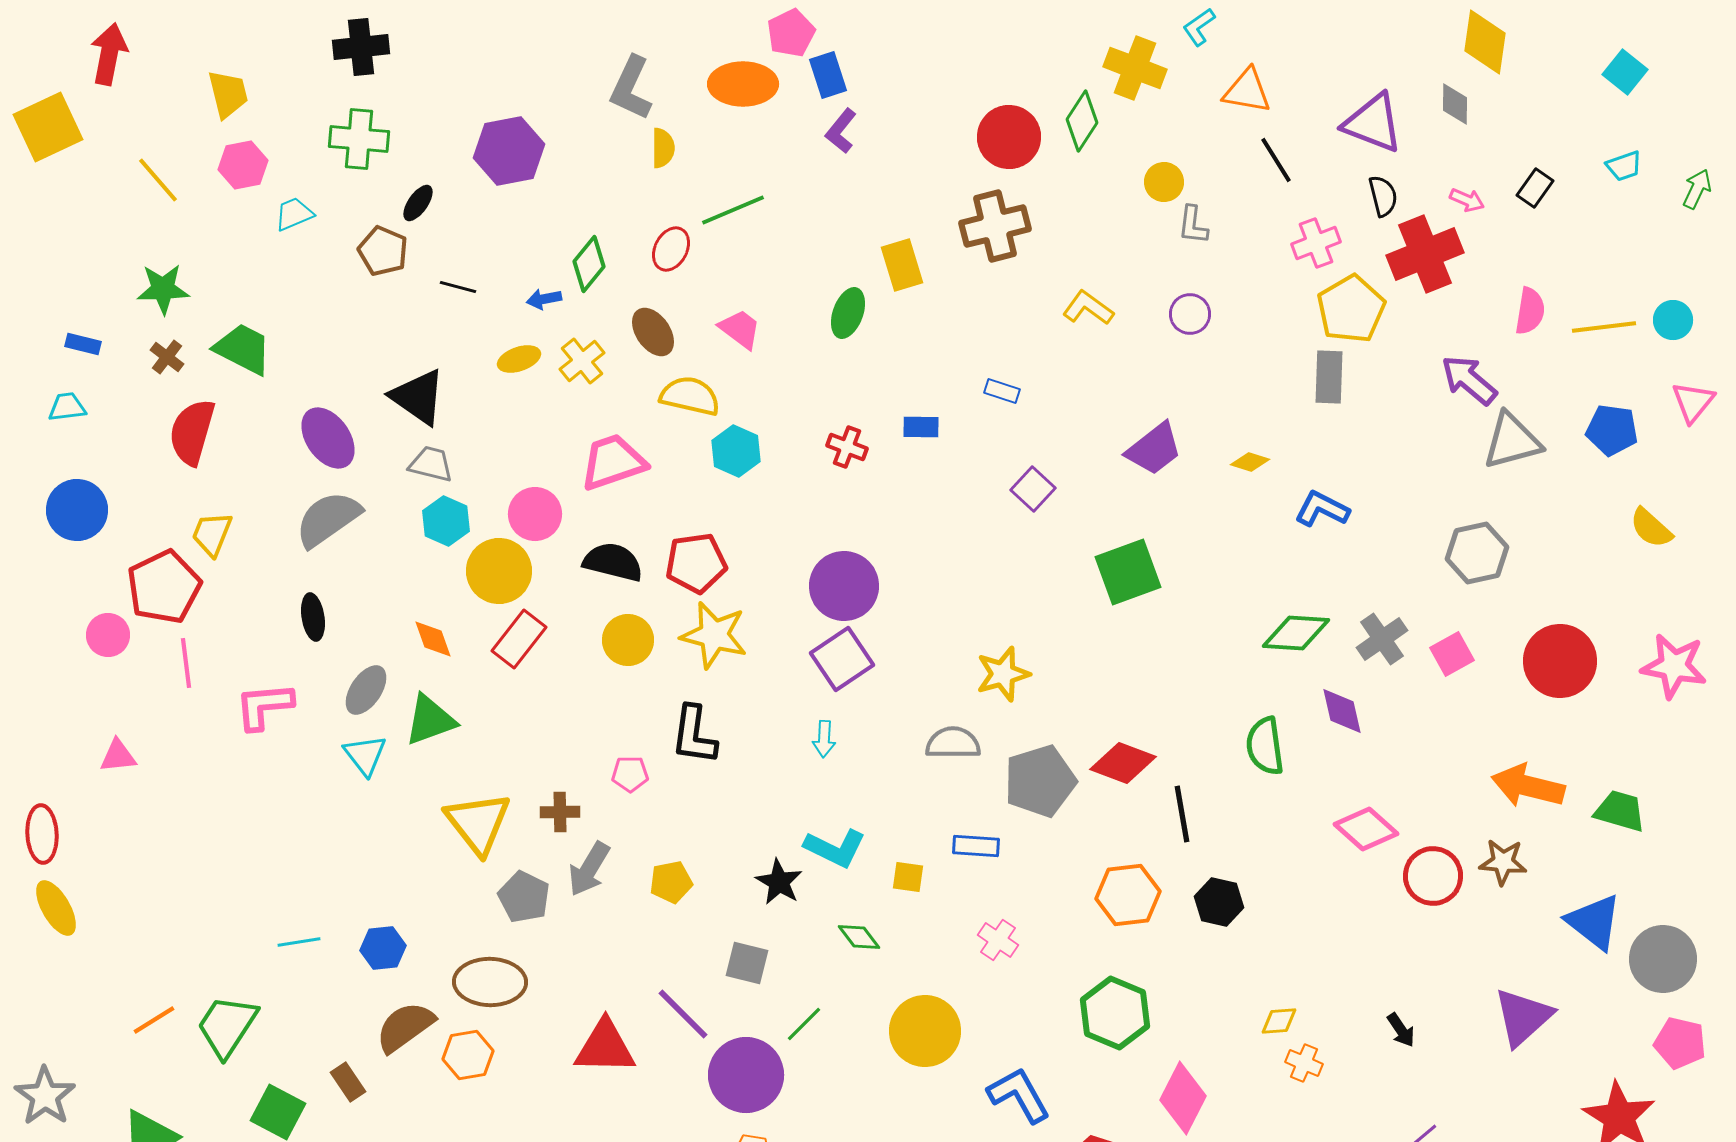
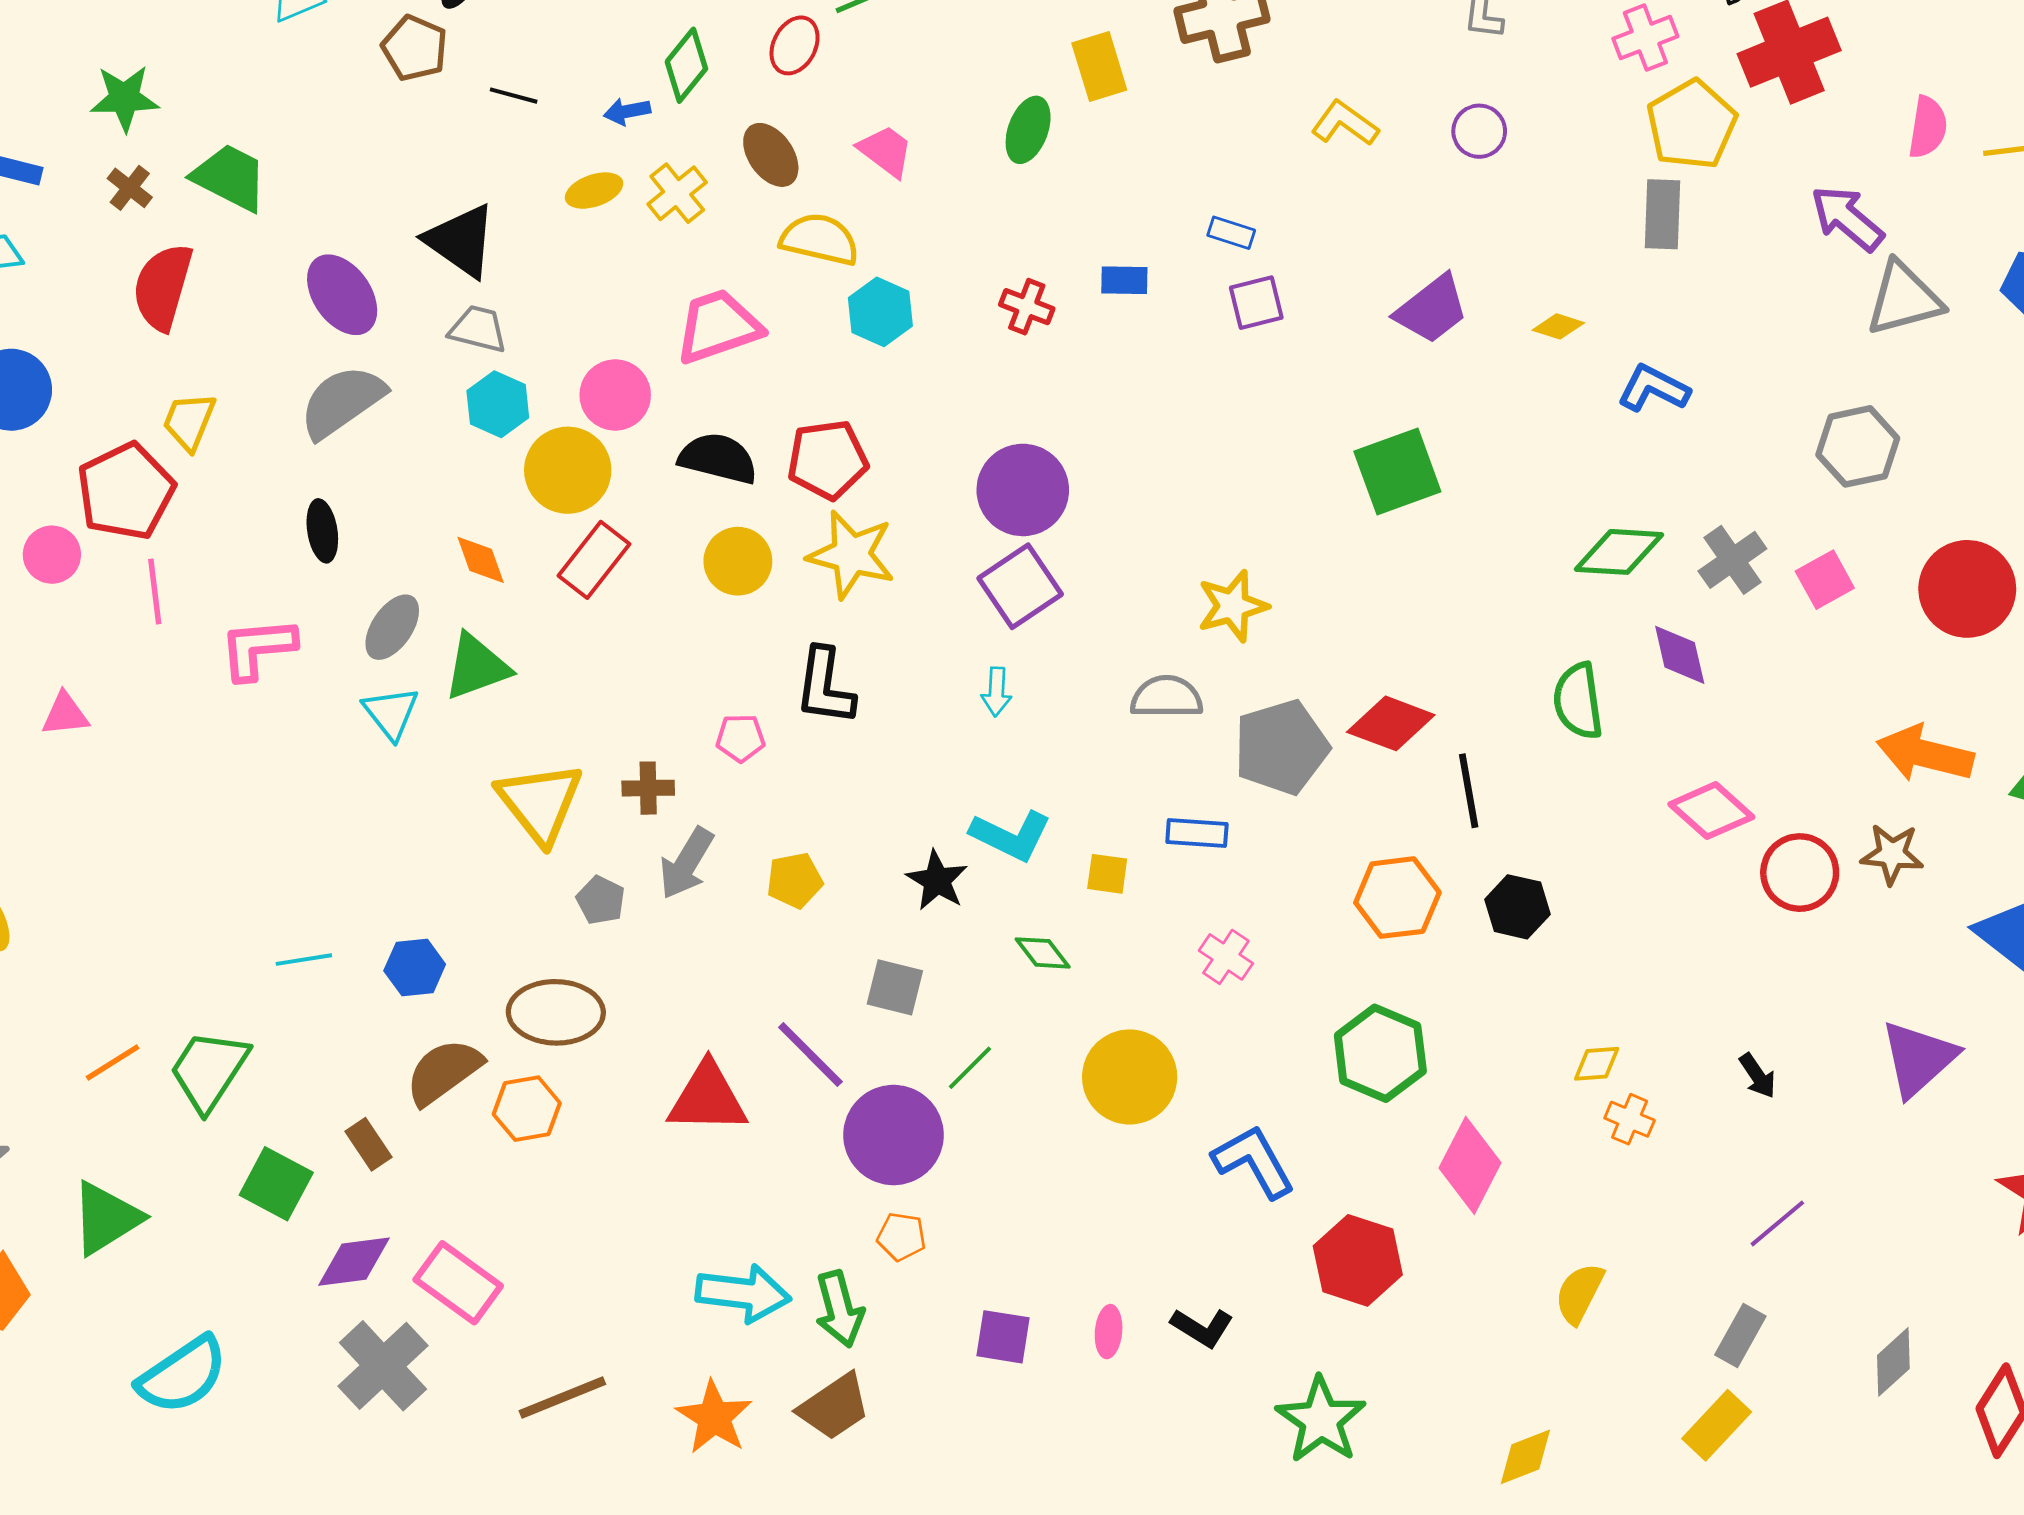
purple square: (1033, 489) -> (1256, 303), moved, turned 33
gray pentagon: (524, 897) -> (601, 900), size x0.7

